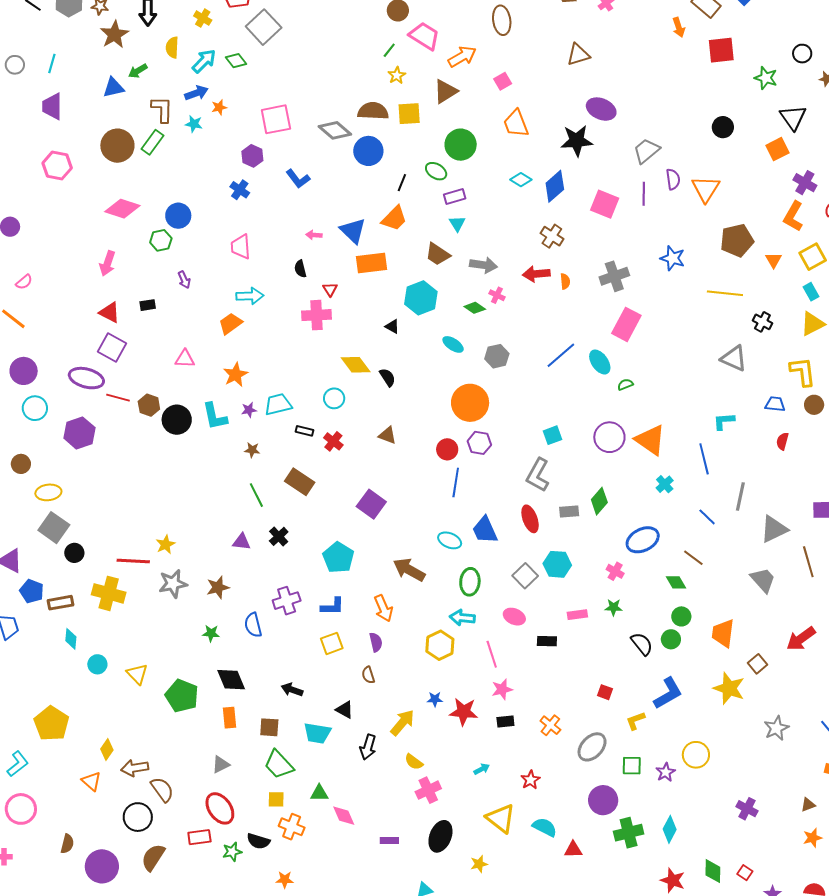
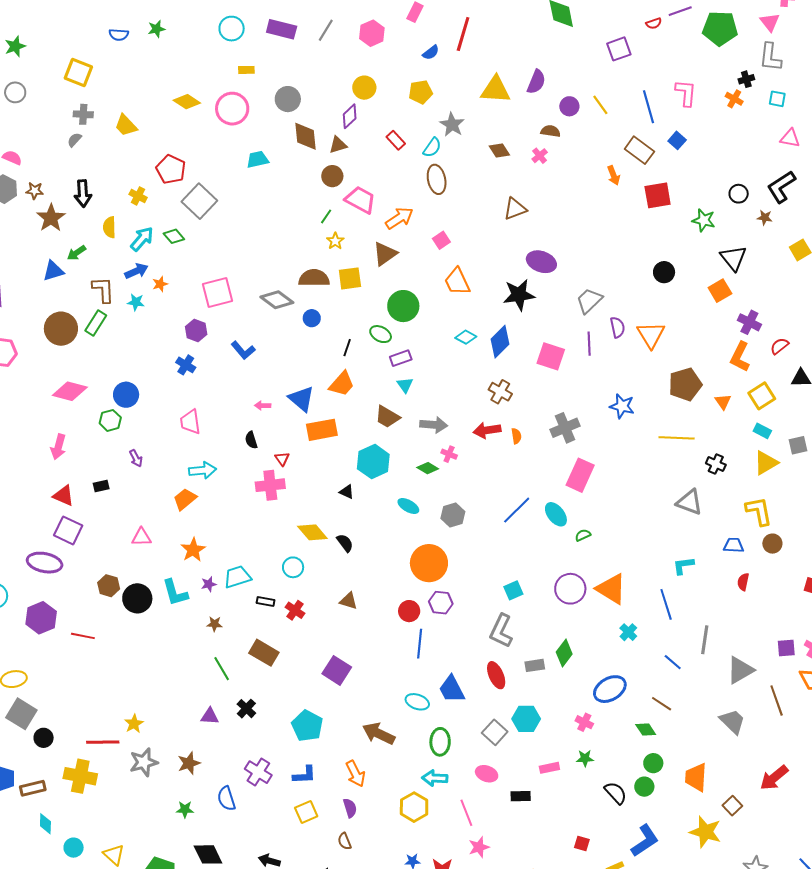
blue circle: (368, 151) -> (312, 318), size x0.6
cyan rectangle: (811, 292) -> (762, 431), turned -30
red line: (118, 398) -> (83, 636), moved
purple cross: (287, 601) -> (258, 772), turned -36

